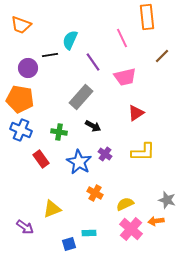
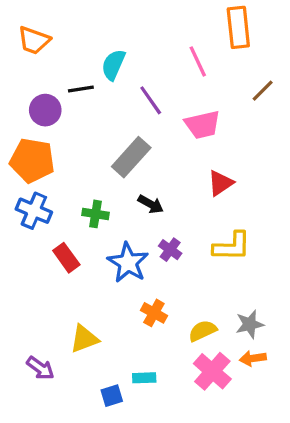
gray star: (167, 200) -> (250, 324), moved, turned -30

